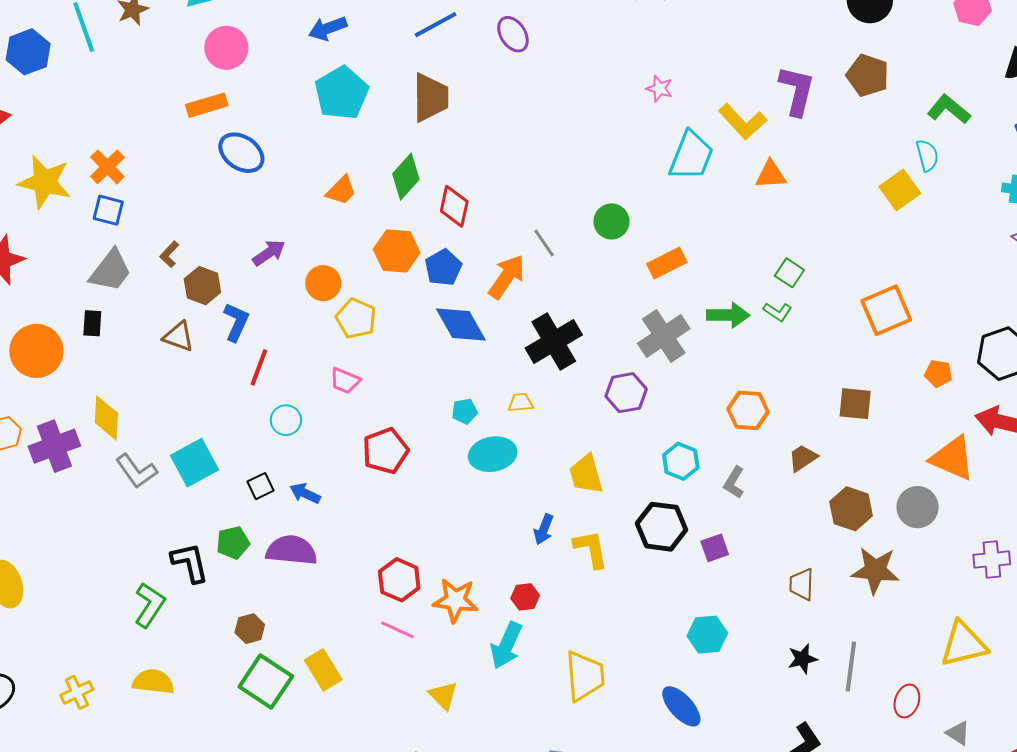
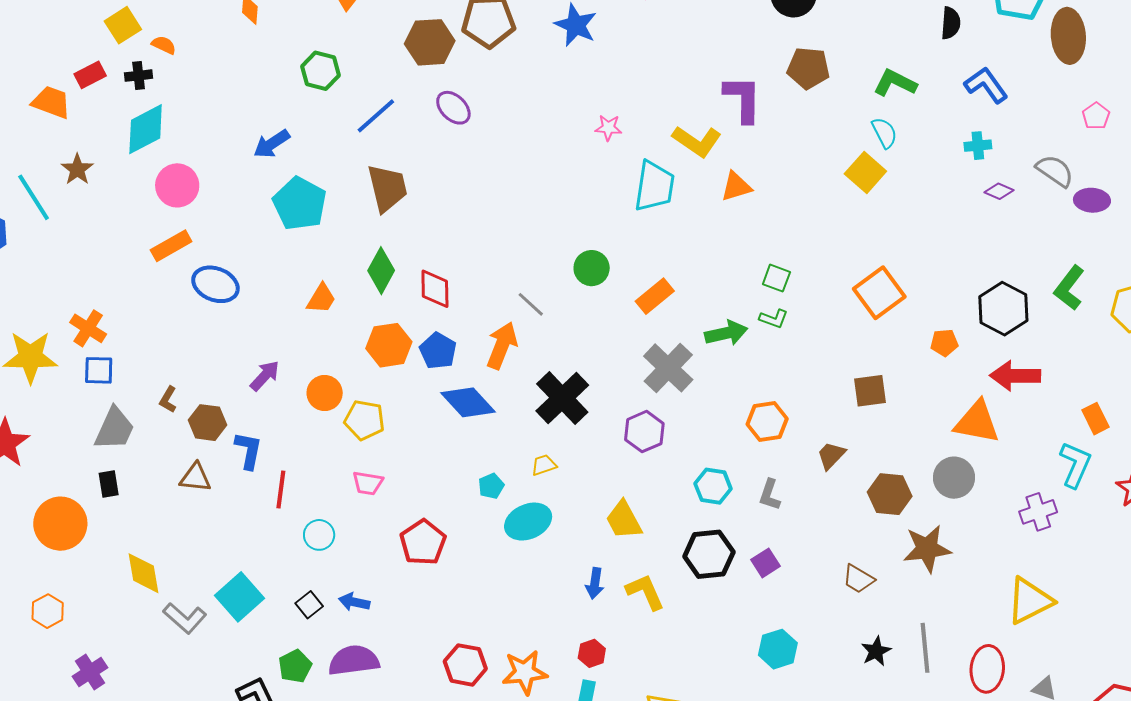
purple cross: (54, 446) -> (90, 672), moved, size x0.7
brown trapezoid: (802, 584) -> (858, 579), turned -48
red ellipse: (907, 701) -> (987, 669), size x1.4

